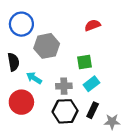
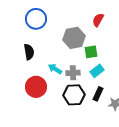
red semicircle: (93, 25) -> (98, 20), turned -40
gray hexagon: (47, 46) -> (74, 38), moved
cyan arrow: (34, 78) -> (55, 69), moved

